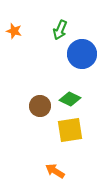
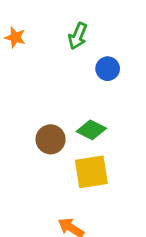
blue circle: (82, 54) -> (108, 69), size x0.6

